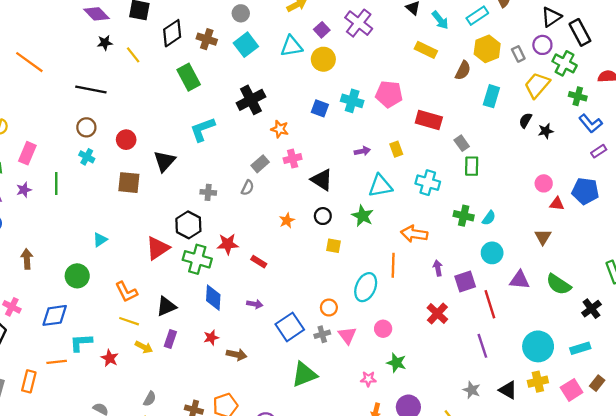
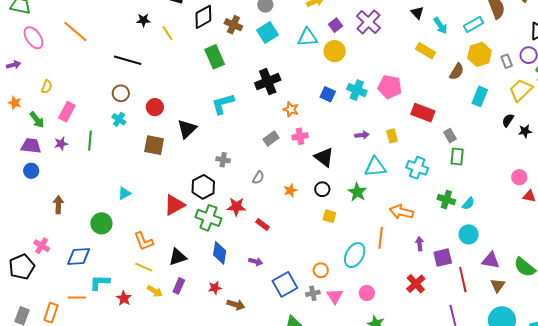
gray semicircle: (248, 188) -> (258, 178), moved
brown triangle: (543, 237) -> (498, 285), moved

